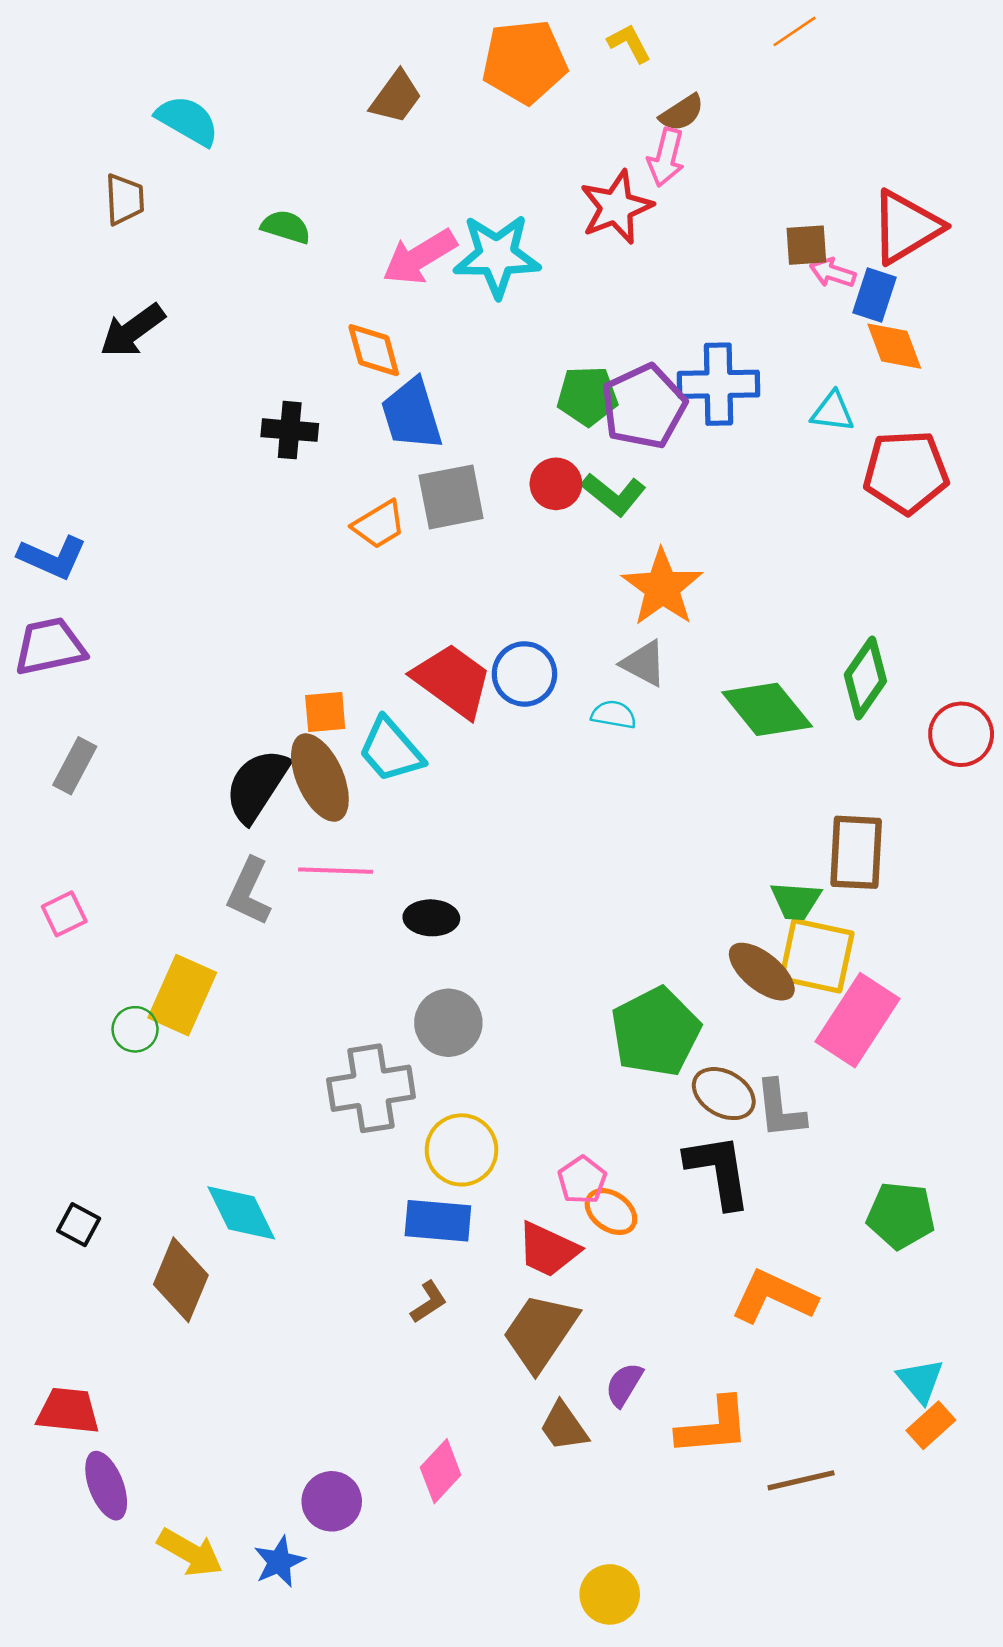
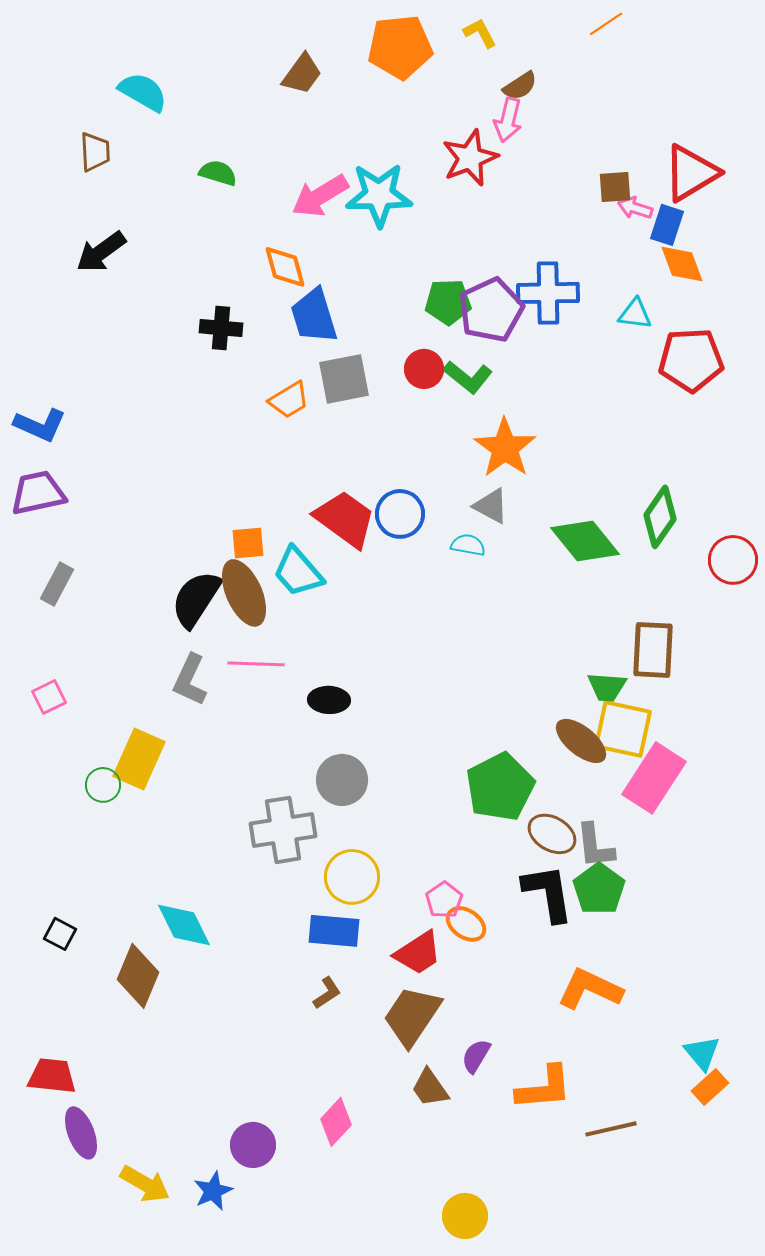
green pentagon: (901, 1215) -> (599, 889), moved, turned 30
red trapezoid: (548, 1250) -> (418, 953), turned -58

